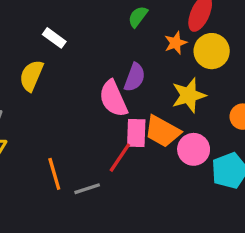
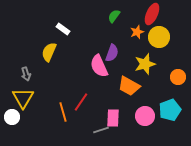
pink rectangle: (136, 133) -> (113, 118), moved
pink circle: (194, 149) -> (145, 116), moved
red line: (120, 158) -> (81, 102), moved
gray line: (87, 189) -> (101, 130), moved

